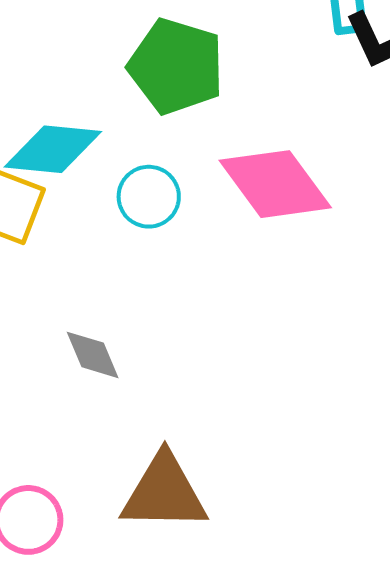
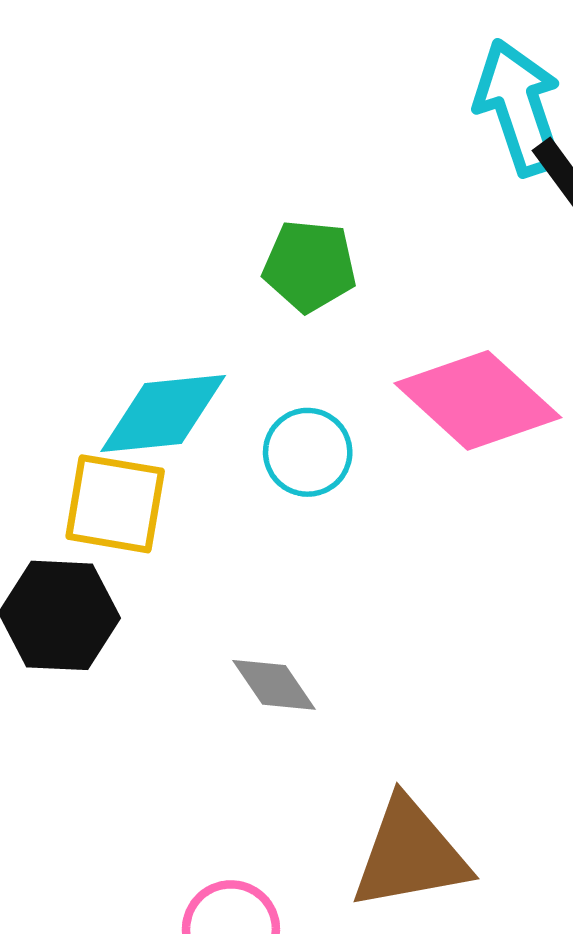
green pentagon: (176, 66) -> (310, 266), size x0.7

